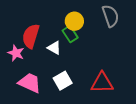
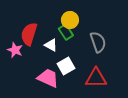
gray semicircle: (110, 16) -> (98, 42), moved
white square: (63, 81) -> (66, 66), moved
pink trapezoid: (30, 83) -> (48, 78), moved

